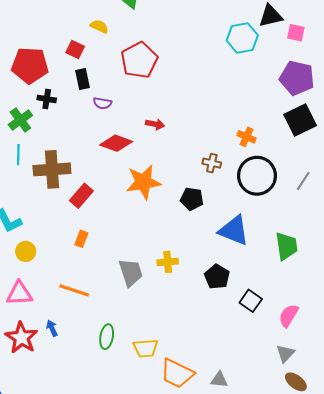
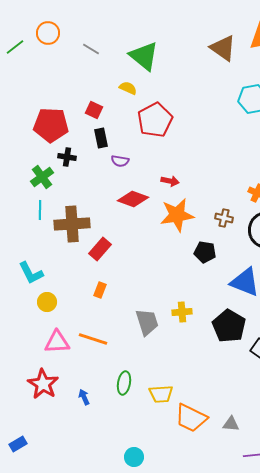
yellow semicircle: (99, 26) -> (128, 88), moved
orange star: (143, 182) -> (177, 215), moved
black pentagon: (217, 277) -> (229, 326), size x1.4
pink triangle: (19, 293) -> (57, 342), moved
blue arrow: (52, 328) -> (84, 397), moved

